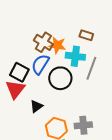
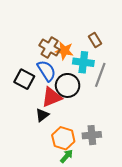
brown rectangle: (86, 35) -> (95, 40), turned 40
blue semicircle: (40, 64) -> (46, 71), turned 115
red triangle: (15, 89) -> (52, 97), moved, turned 30

